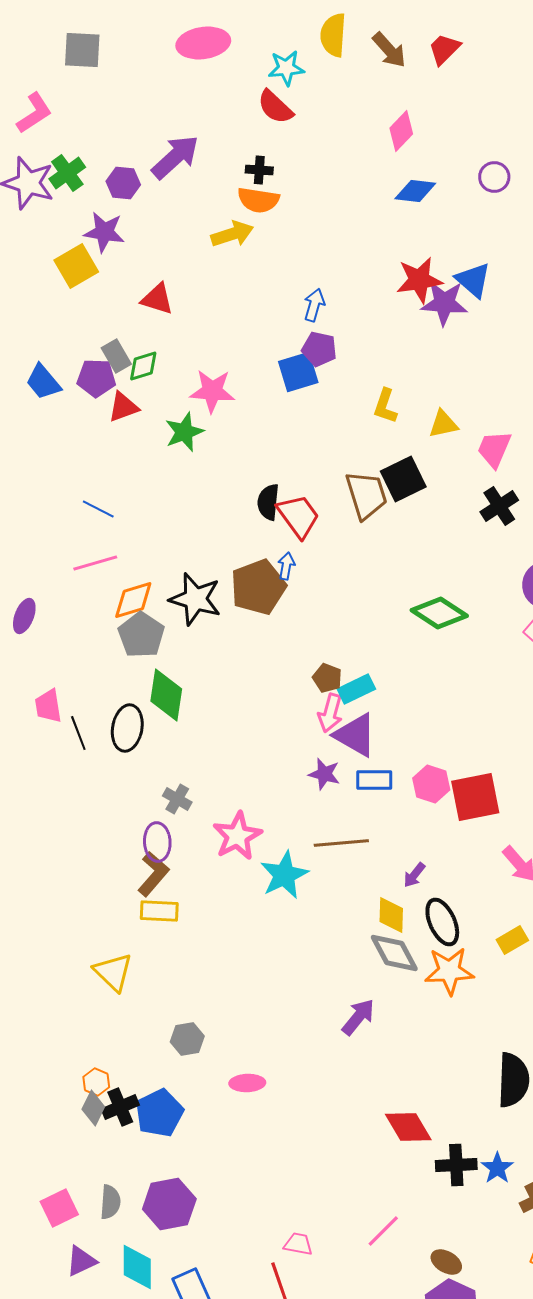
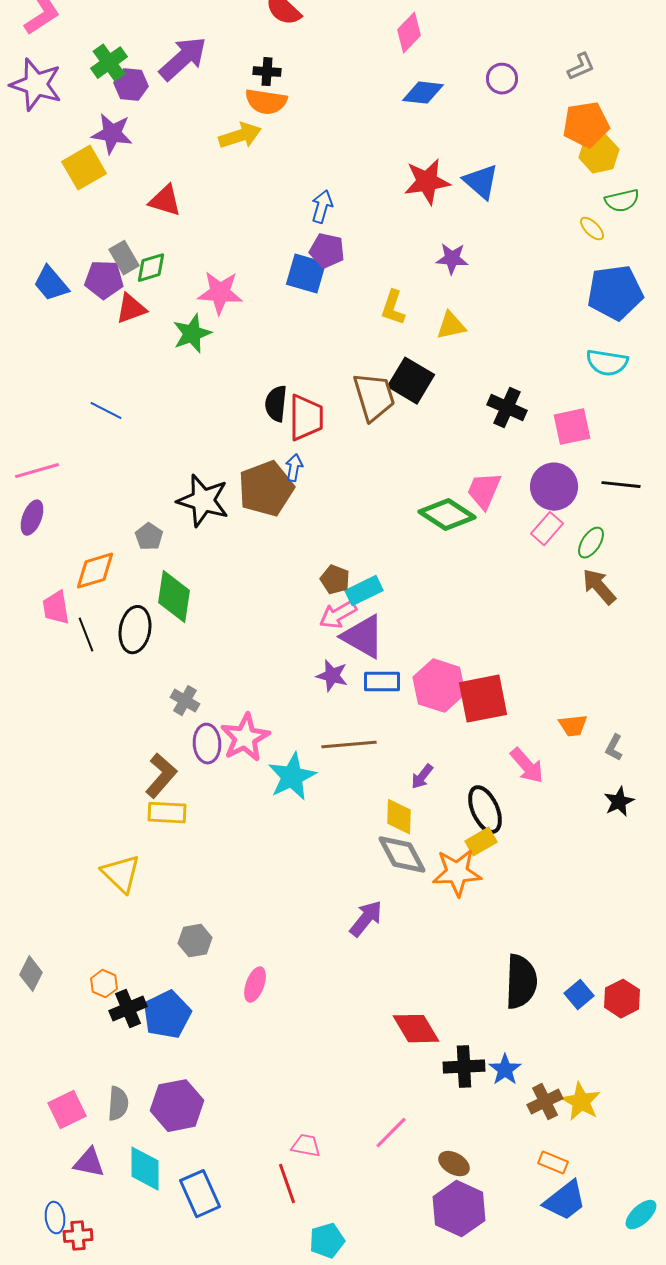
green cross: (67, 173) -> (109, 63), moved
purple star: (444, 303) -> (452, 259), moved, size x0.7
blue square: (298, 372) -> (306, 274), turned 33
pink trapezoid: (494, 449) -> (484, 491), moved
black square: (403, 479) -> (411, 381), turned -33
black cross: (499, 506) -> (507, 408), turned -33
red trapezoid: (298, 516) -> (306, 418), turned 36
pink line: (95, 563) -> (37, 471), moved
orange diamond: (133, 600) -> (95, 571), moved
gray pentagon: (141, 635) -> (149, 537), size x0.6
pink arrow: (330, 713) -> (338, 615), turned 45
pink hexagon: (431, 784) -> (439, 686), size x1.4
purple ellipse: (157, 842) -> (207, 744), moved
black ellipse: (442, 922) -> (485, 810), moved
yellow rectangle: (512, 940) -> (481, 842), moved
pink ellipse: (247, 1083) -> (255, 985), turned -68
gray diamond: (93, 1108) -> (31, 974), moved
purple triangle: (81, 1261) -> (89, 1163), turned 36

